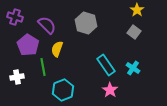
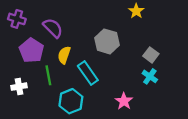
yellow star: (137, 10) -> (136, 11), moved
gray hexagon: (86, 23) -> (107, 41), moved
gray square: (134, 32) -> (151, 55), moved
cyan rectangle: (106, 65) -> (88, 73), moved

